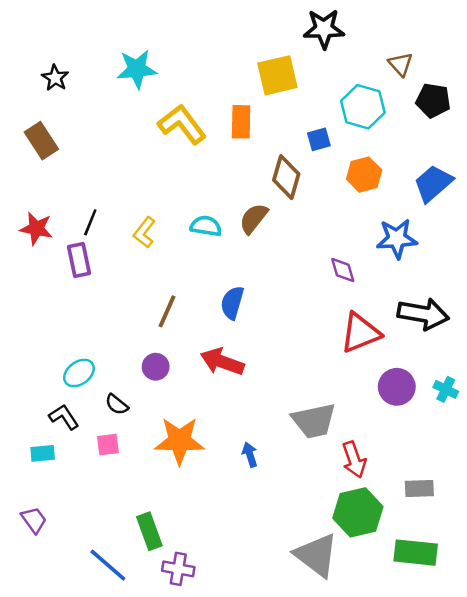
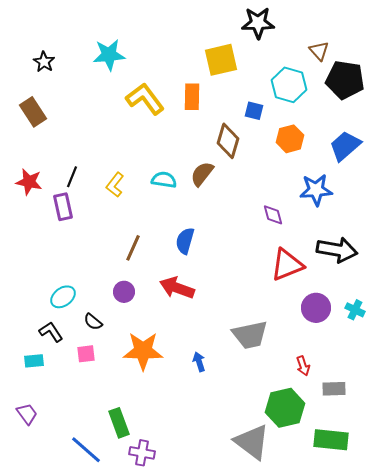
black pentagon: (433, 100) -> (345, 80), size x1.4
blue square: (319, 139) -> (254, 111), turned 30
red arrow: (354, 460) -> (303, 366), moved, size x0.7

